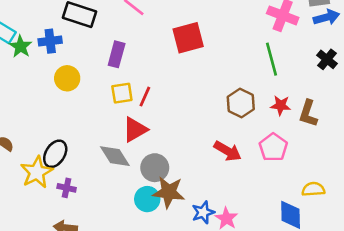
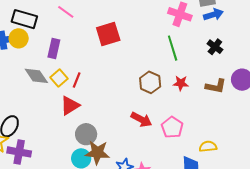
yellow circle: (67, 78) -> (19, 38), moved
yellow square: (122, 93) -> (59, 78), turned -30
brown L-shape: (308, 113) -> (216, 86), moved, turned -95
pink pentagon: (273, 147) -> (172, 127), moved
gray diamond: (115, 156) -> (36, 76), moved
purple cross: (67, 188) -> (19, 152), size x1.6

